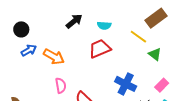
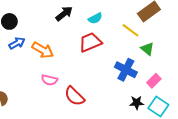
cyan semicircle: (104, 25) -> (95, 18), turned -32
blue cross: (126, 84) -> (126, 70), moved
pink semicircle: (61, 86) -> (49, 80), turned 112

